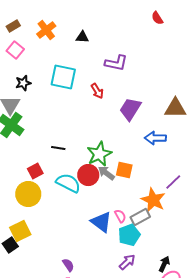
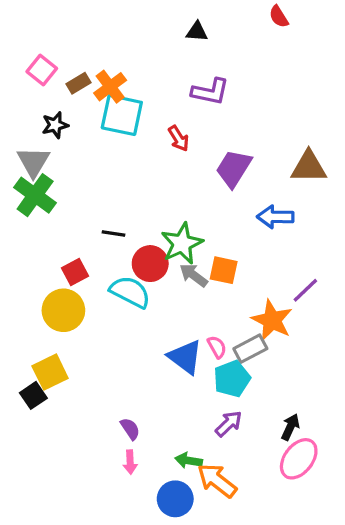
brown rectangle: (13, 26) -> (78, 83), moved
orange cross: (46, 30) -> (110, 87), moved
black triangle: (82, 37) -> (197, 32), moved
red circle: (88, 175) -> (150, 264), moved

